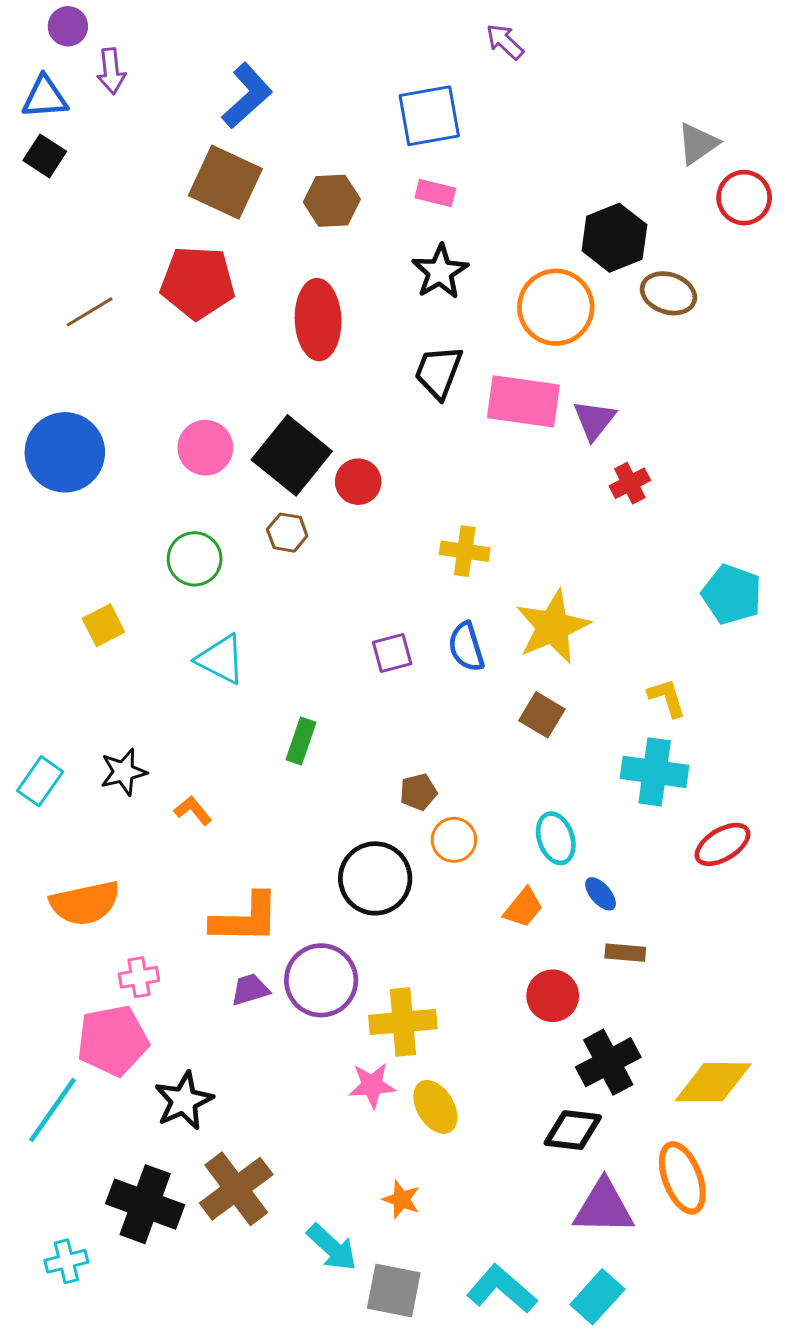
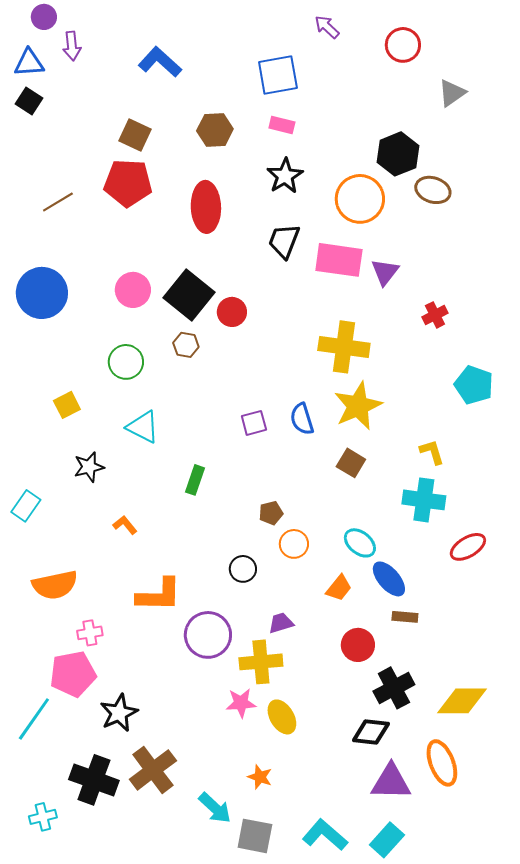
blue L-shape: (247, 96) -> (160, 62), turned -96
brown square: (225, 182) -> (135, 135), moved, size x0.7
red circle: (744, 198) -> (403, 45), moved
red cross: (630, 483) -> (435, 315), moved
yellow cross: (465, 551) -> (344, 347), moved, size x1.6
black star: (124, 772) -> (89, 467), moved
cyan ellipse: (556, 838) -> (360, 543), turned -32
black circle: (375, 878) -> (243, 569), size x0.6
blue ellipse: (601, 894) -> (389, 579), size x1.6
purple trapezoid: (250, 990) -> (281, 623), moved

